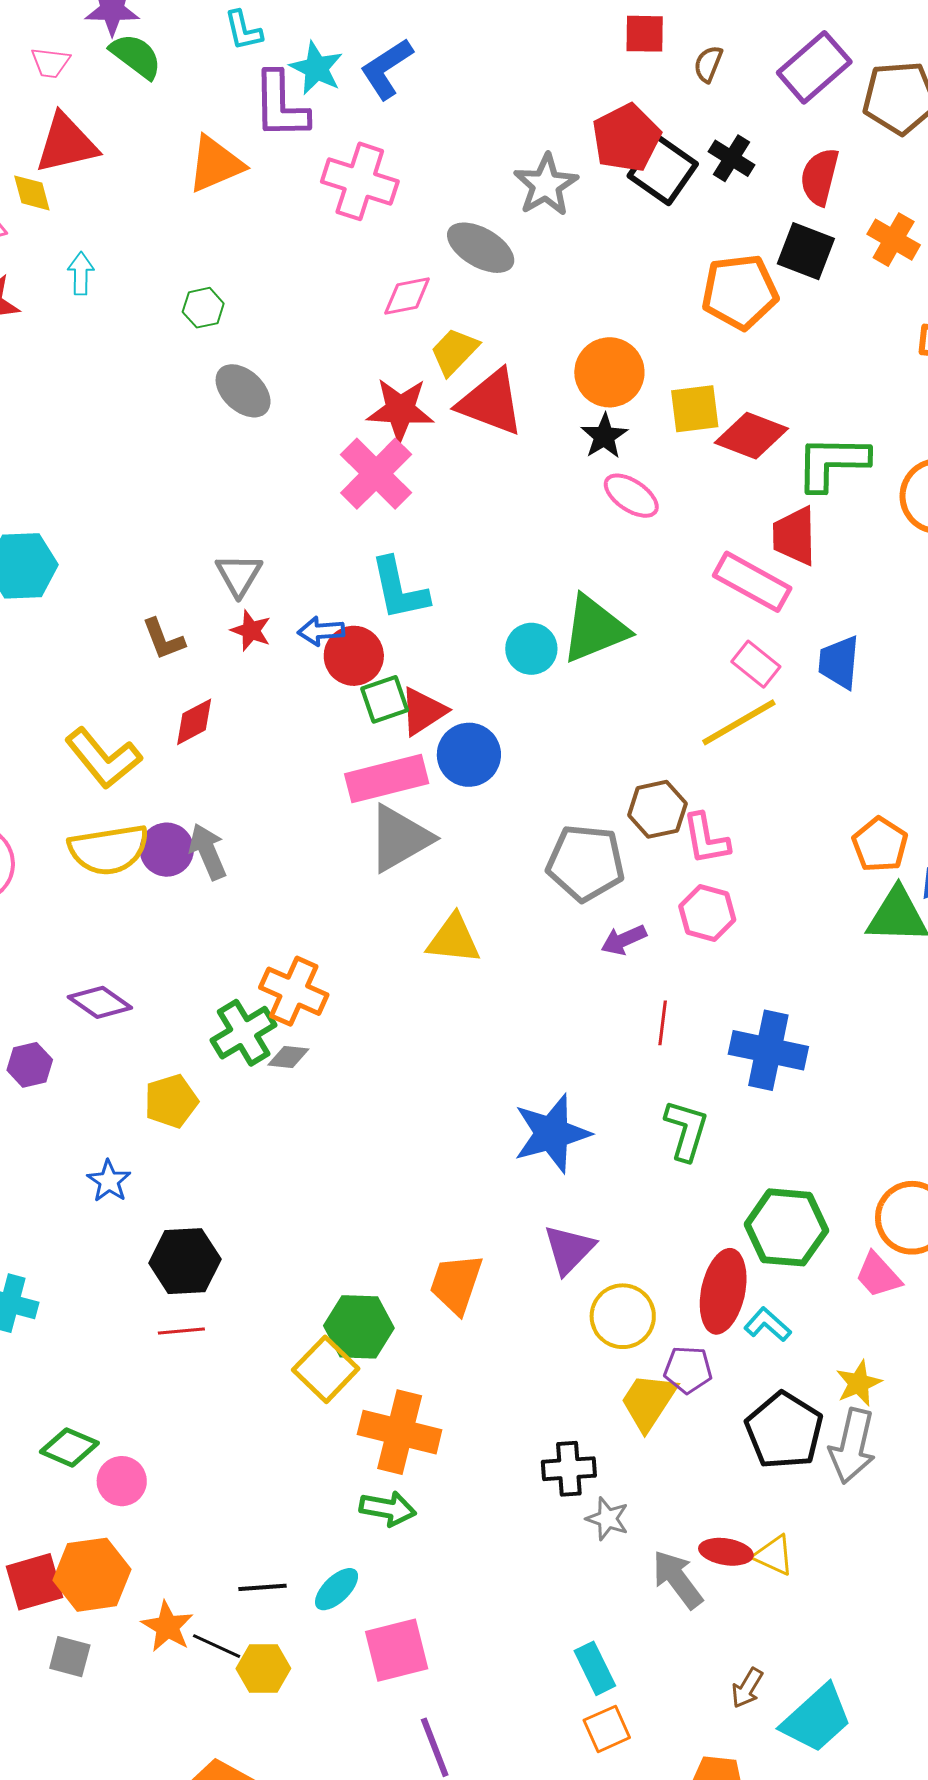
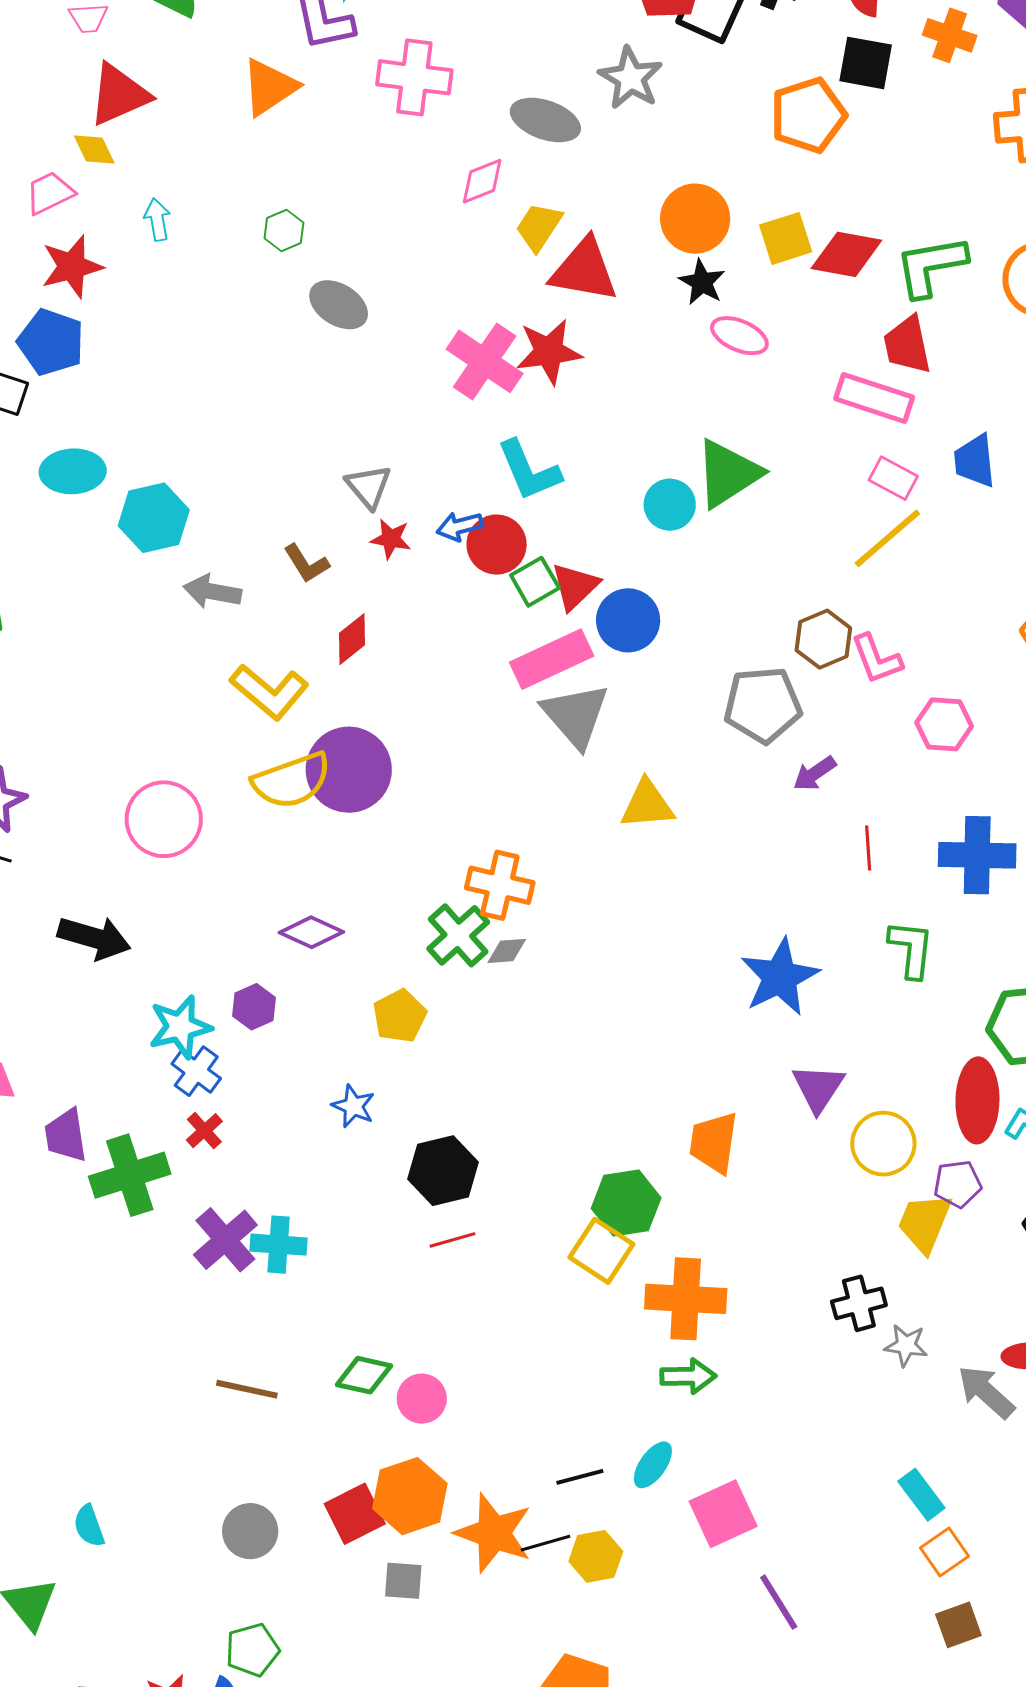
gray star: (546, 185) -> (630, 78), moved
red star: (400, 410) -> (549, 352), moved
gray triangle: (400, 838) -> (575, 715), turned -30
purple circle: (167, 850) -> (349, 770), size x1.6
gray arrow: (208, 852) -> (212, 592), moved, turned -46
pink hexagon: (707, 913) -> (944, 724), moved
orange star: (167, 1627) -> (494, 1533), size x1.5
black line: (217, 1646) -> (546, 1543), turned -30

